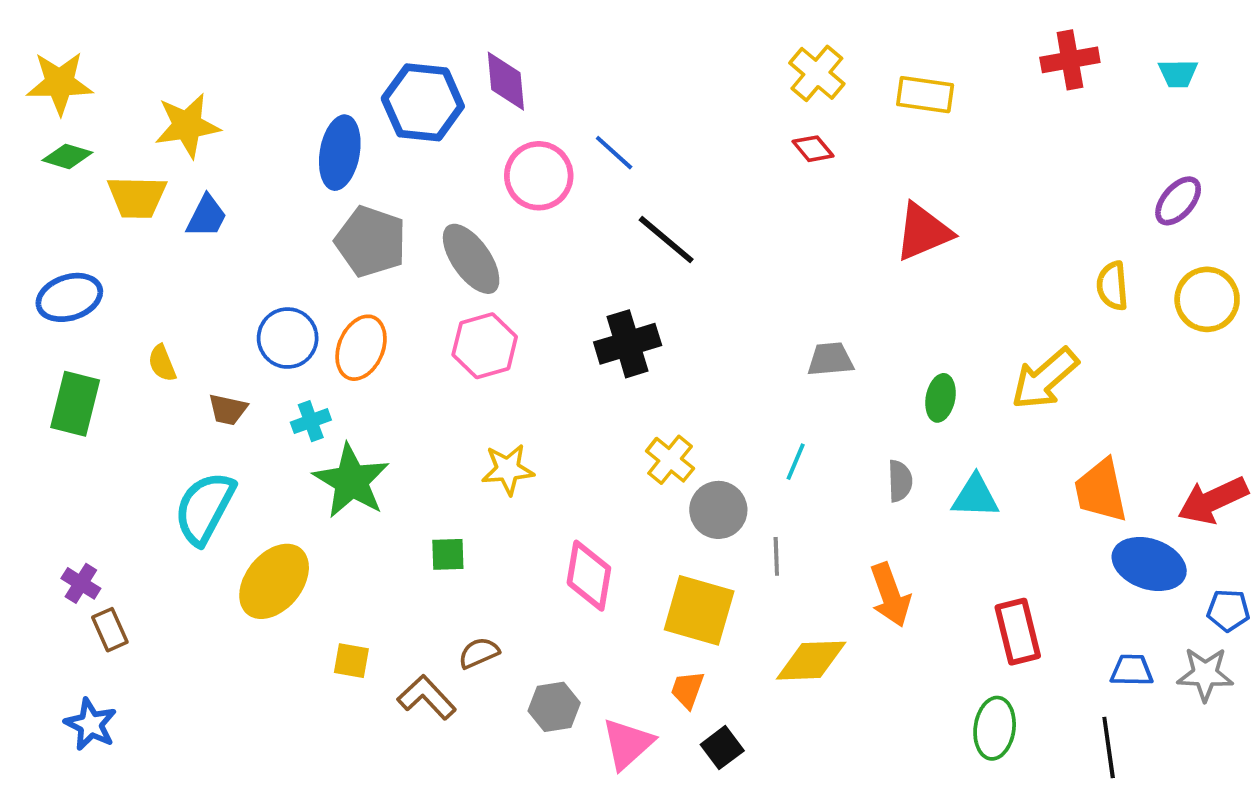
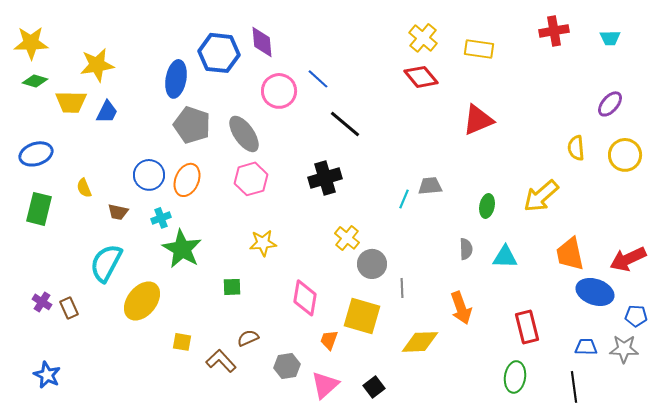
red diamond: (813, 149) -> (421, 77), size x1.6
cyan line: (796, 462) -> (404, 199), moved
brown rectangle: (110, 630) -> (69, 308), moved
orange trapezoid: (687, 690) -> (329, 340), moved

